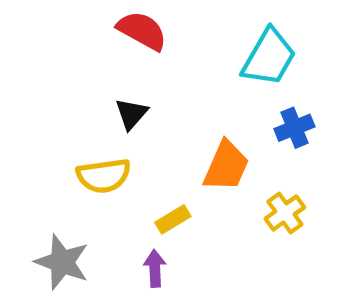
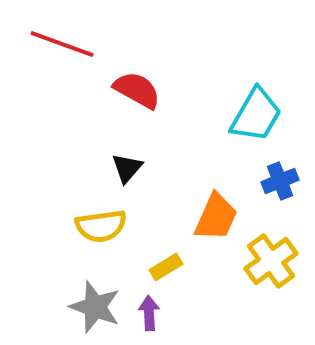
yellow cross: (285, 213) -> (271, 261), size x1.4
gray star: (62, 262) -> (95, 307), moved

